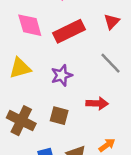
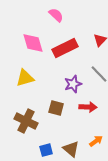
purple star: (62, 75) -> (73, 84), moved
brown square: (59, 116) -> (56, 108), moved

